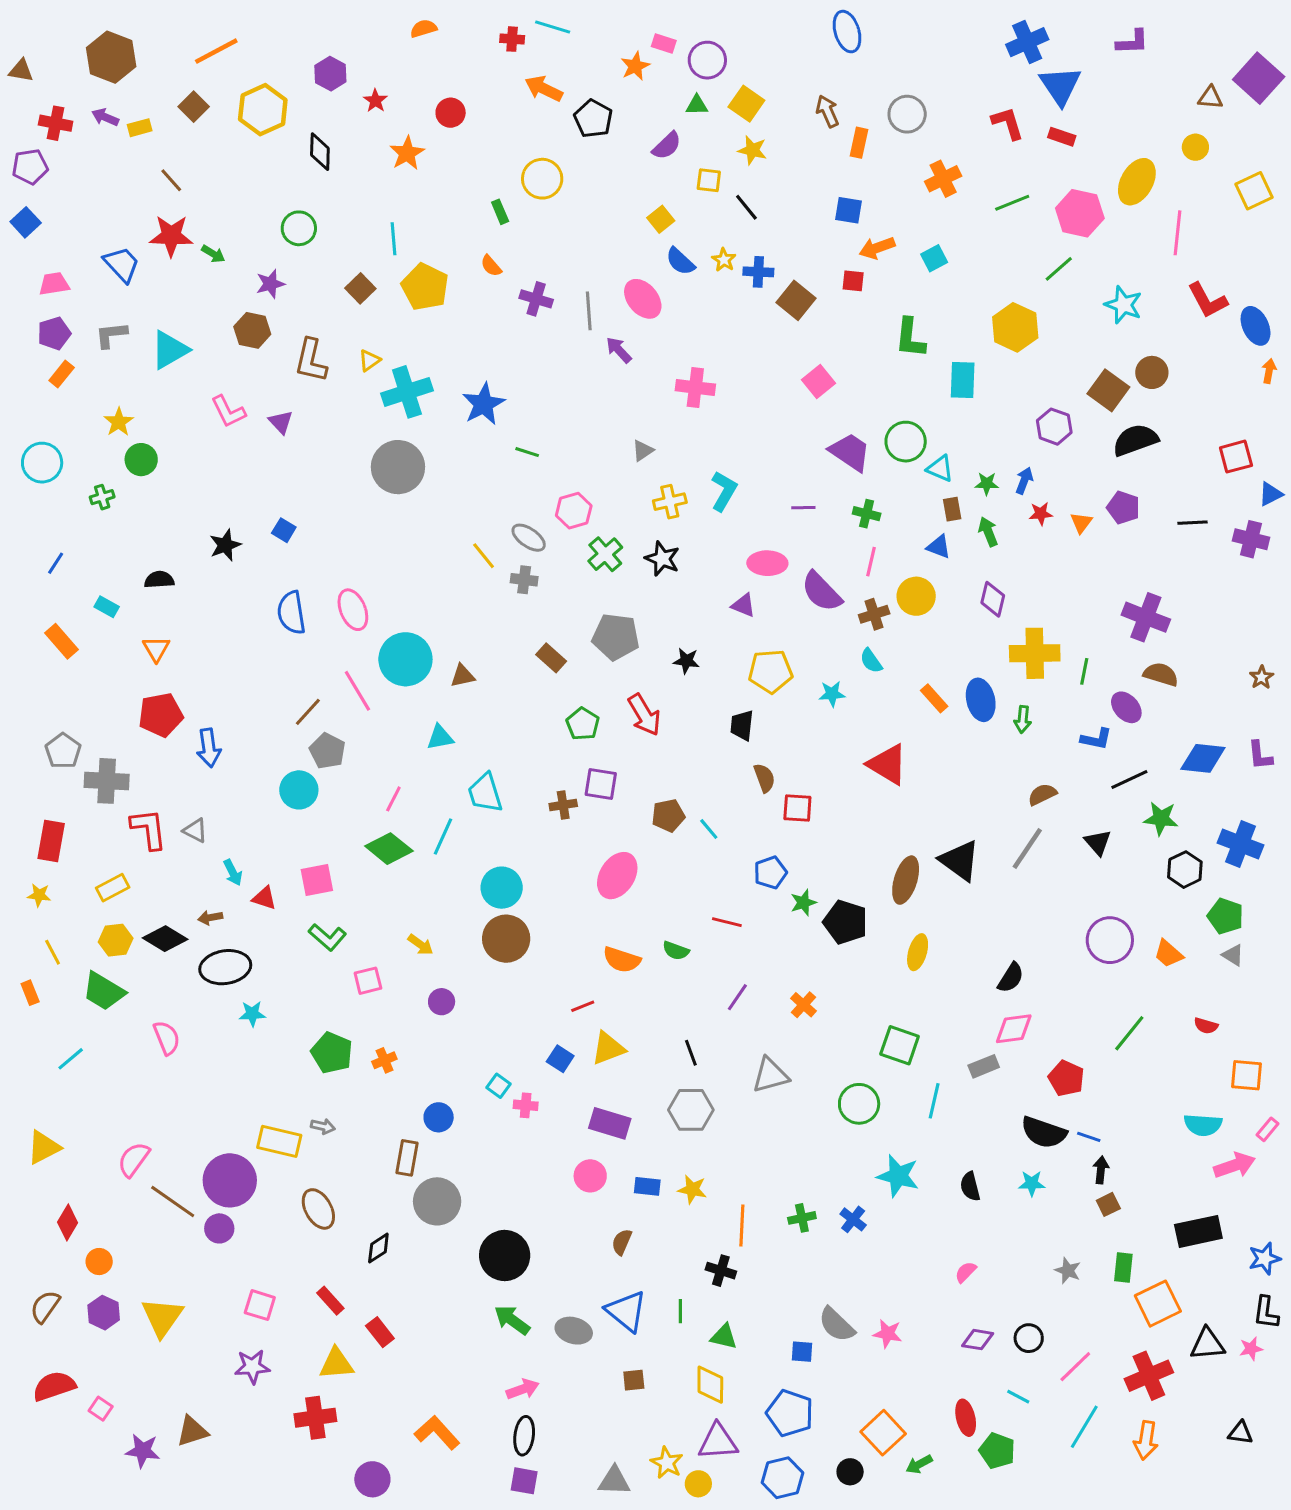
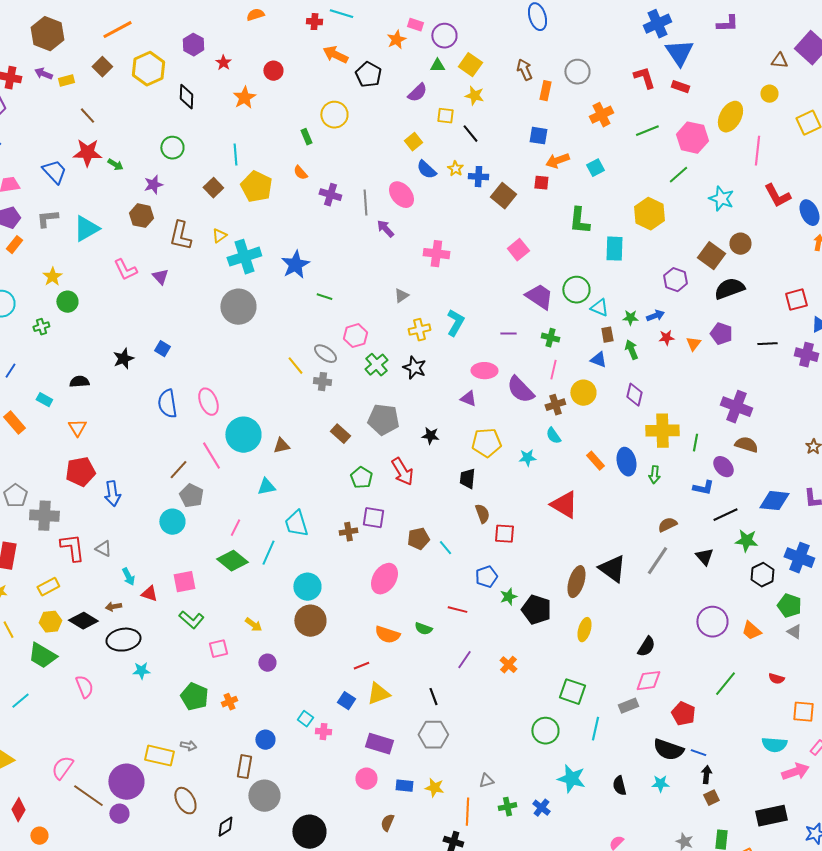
blue arrow: (1024, 481) -> (655, 316), turned 48
gray triangle: (770, 1075) -> (486, 781), moved, size x0.6

